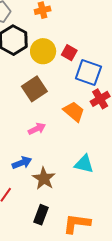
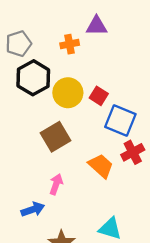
pink arrow: (37, 129) -> (56, 184), turned -48
blue arrow: (22, 163) -> (33, 209), moved

